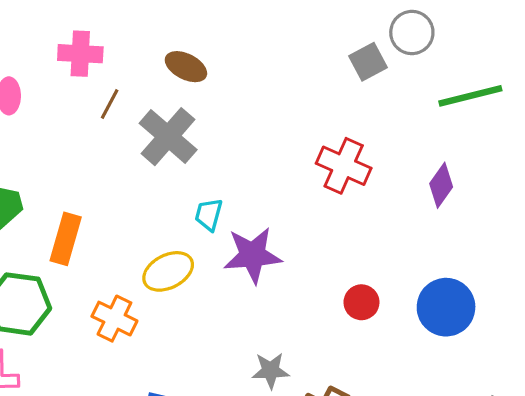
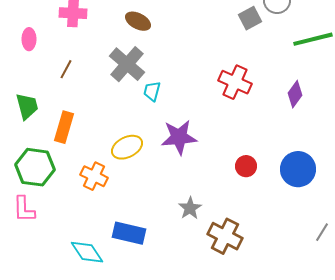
brown line: (110, 104) -> (66, 69), moved
cyan trapezoid: (209, 215) -> (152, 91), moved
gray star: (270, 371) -> (190, 208), turned -30

